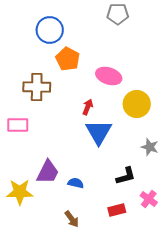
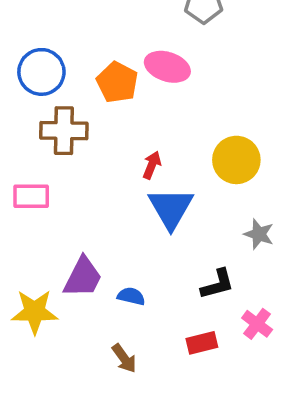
blue circle: (50, 30) -> (41, 72), moved
pink ellipse: (109, 76) -> (167, 67), moved

